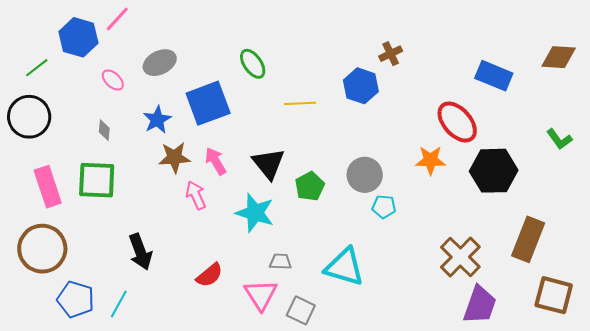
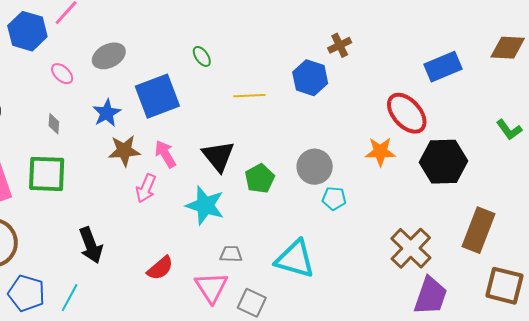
green ellipse: (253, 64) -> (202, 56), size x0.7
blue rectangle: (494, 76) -> (443, 67), turned -45
pink arrow: (196, 195) -> (146, 188), turned -132

